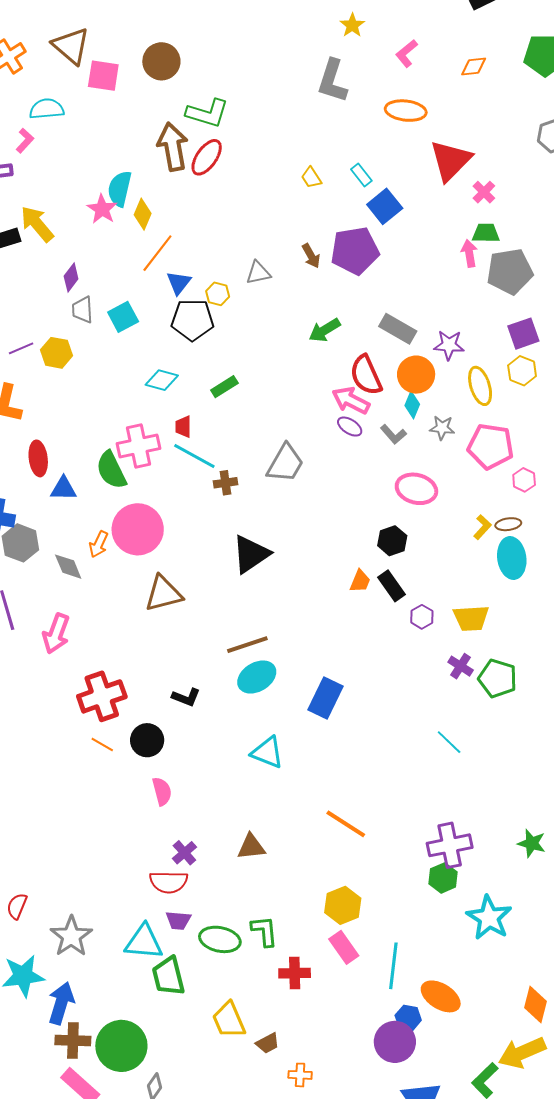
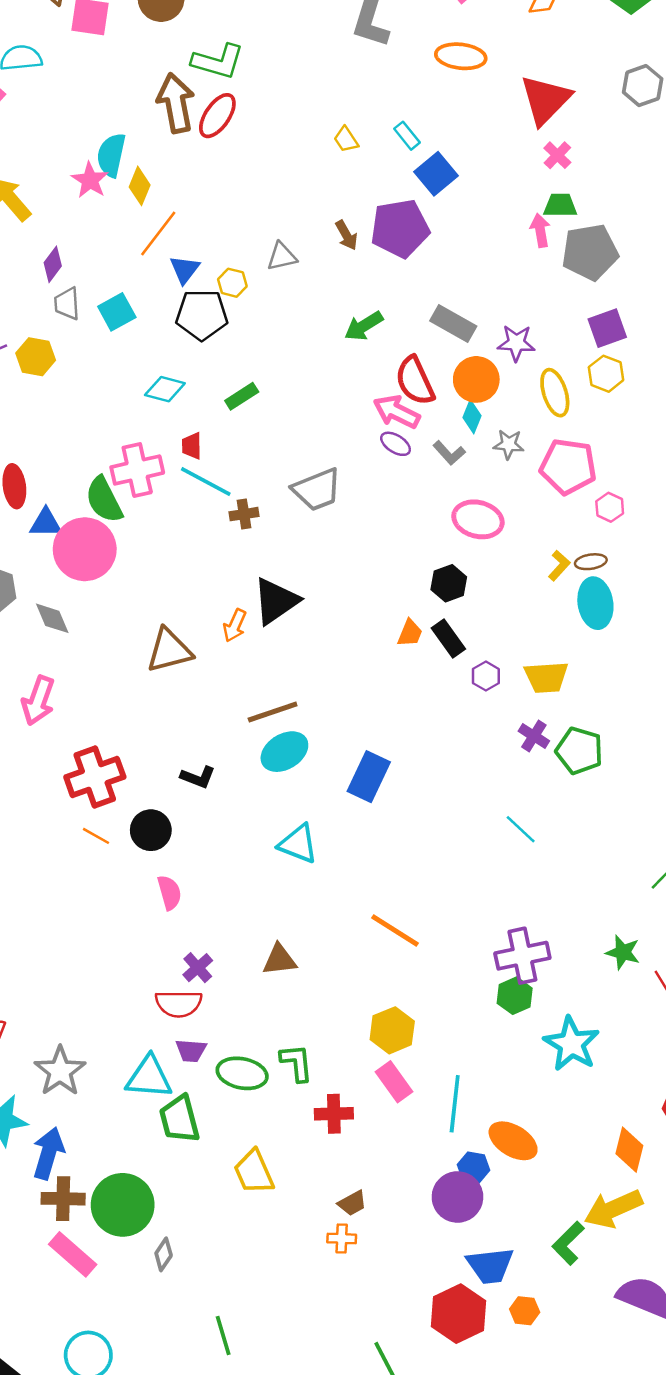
red triangle: (450, 160) -> (545, 100), moved
gray trapezoid: (285, 463) -> (317, 490), turned 39
pink circle: (138, 529) -> (85, 549), moved
orange arrow: (99, 544) -> (235, 625), moved
brown trapezoid: (268, 1043) -> (352, 1203), moved

